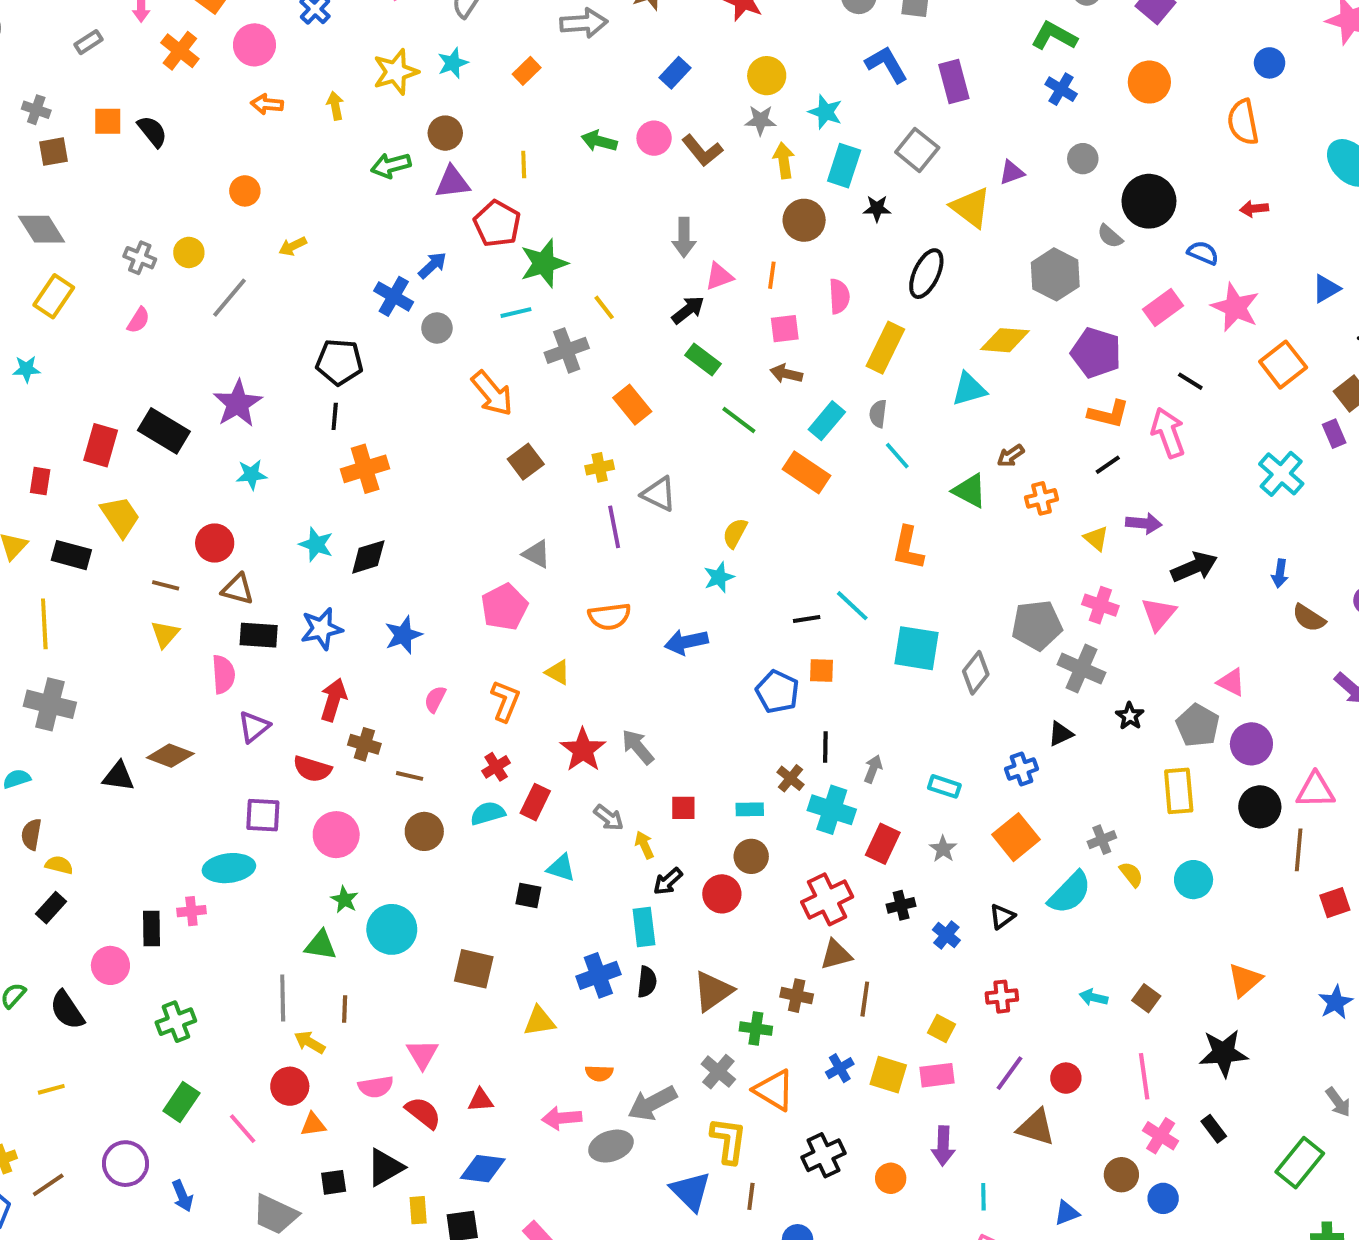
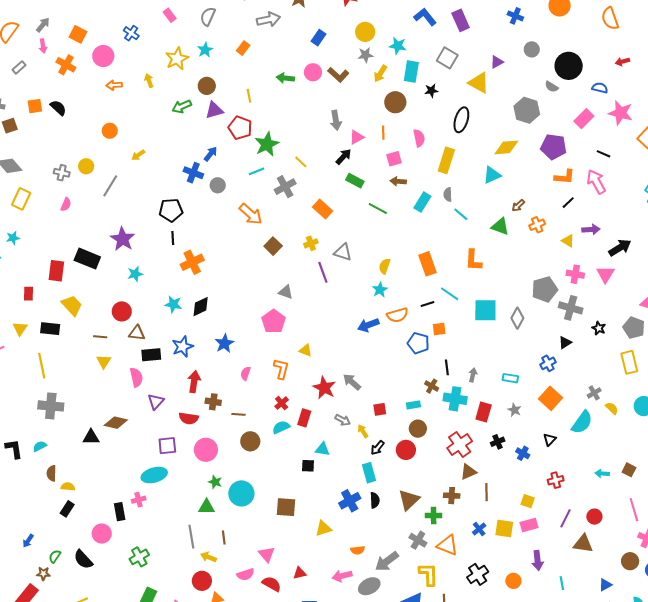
yellow arrow: (784, 161) -> (380, 74), turned -132
orange rectangle: (806, 472) -> (428, 264), moved, turned 45
orange semicircle: (609, 616) -> (397, 315), moved

